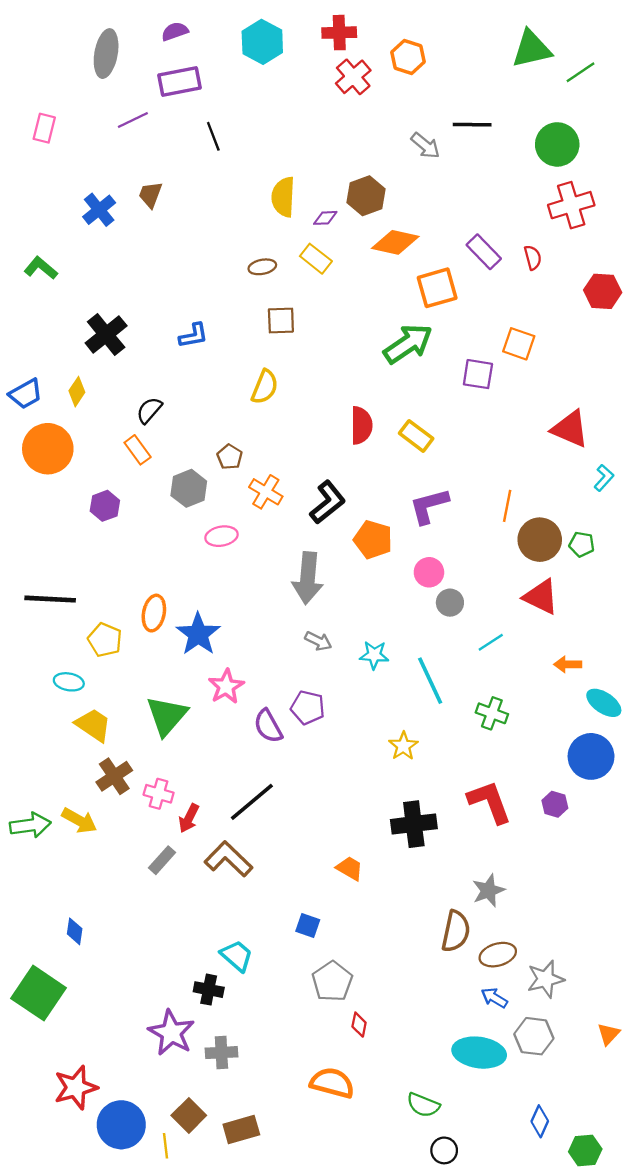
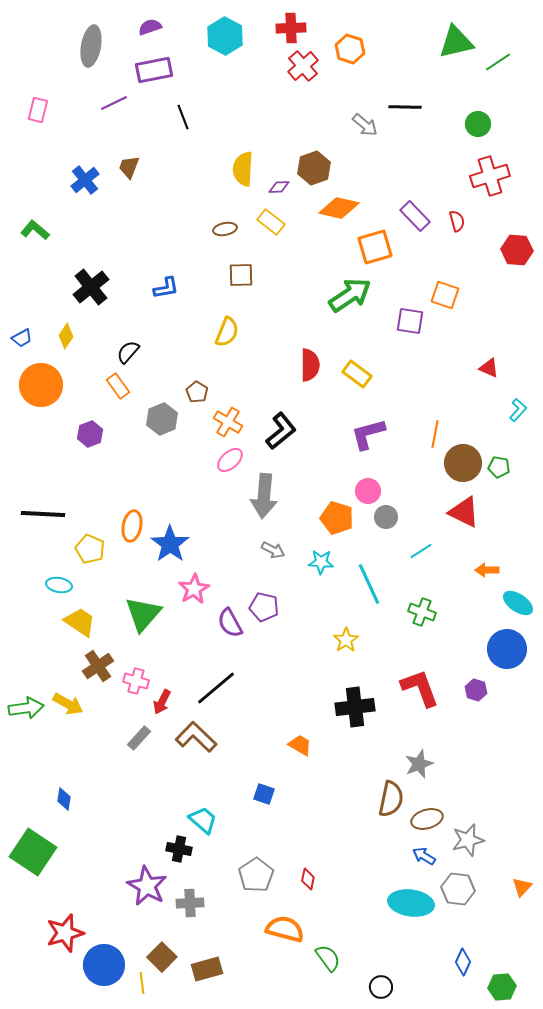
green circle: (557, 144) -> (478, 124), size x0.7
blue trapezoid: (26, 394) -> (22, 338), size x0.7
red triangle: (570, 429) -> (489, 368), size x0.6
pink ellipse: (221, 536) -> (230, 460), moved, turned -32
orange pentagon: (373, 540) -> (337, 518), moved
gray pentagon: (332, 981) -> (256, 875), moved
green semicircle: (423, 1105) -> (328, 958), moved, turned -148

